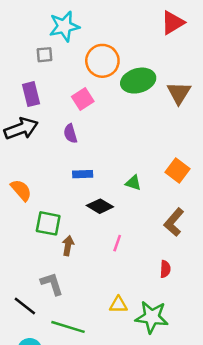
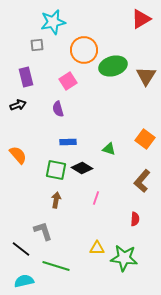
black arrow: (21, 129) -> (18, 105), size x0.6
green square: (48, 223) -> (56, 170), moved

